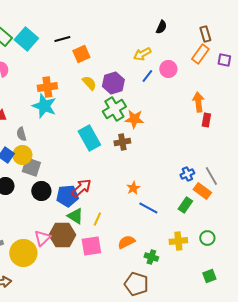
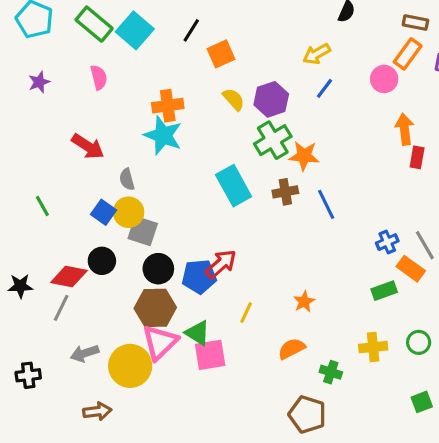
brown rectangle: (205, 34) -> (415, 23), turned -63
black line: (62, 39) -> (191, 30), turned -42
pink circle: (168, 69) -> (384, 79), moved
orange star: (133, 188) -> (304, 302), moved
green rectangle: (185, 205) -> (384, 291), turned 35
blue line: (148, 208) -> (326, 204), moved, turned 36
green triangle: (75, 216) -> (198, 333), moved
brown hexagon: (62, 235) -> (155, 308), moved
pink triangle: (42, 238) -> (160, 342), size x1.4
pink square: (91, 246) -> (210, 355), moved

